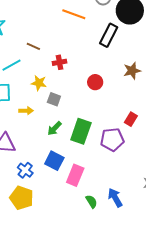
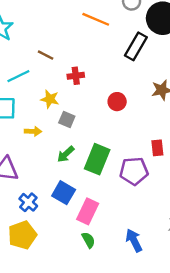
red rectangle: (131, 119) -> (157, 148), turned -40
yellow pentagon: (22, 198) -> (22, 235), turned 30
green semicircle: (91, 201) -> (88, 240), moved

